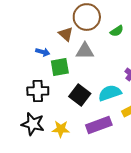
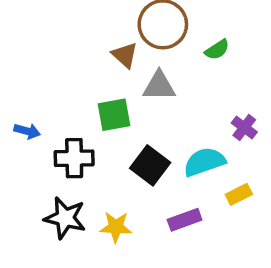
blue arrow: (43, 52) -> (27, 131), moved
purple rectangle: (99, 125) -> (185, 220), size x0.7

